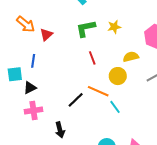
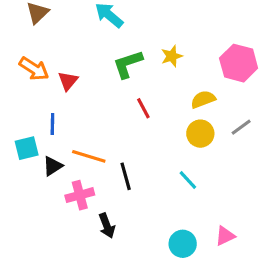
yellow circle: (118, 76) -> (200, 134), moved
orange line: (98, 91) -> (89, 156), moved
black line: (76, 100) -> (126, 176), turned -54
pink cross: (33, 111) -> (80, 195), moved

